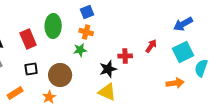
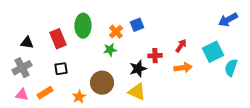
blue square: (87, 12) -> (137, 25), moved
blue arrow: (183, 24) -> (228, 20), moved
orange cross: (86, 32) -> (116, 32), turned 32
brown circle: (60, 75) -> (102, 83), moved
orange arrow: (175, 83) -> (183, 68), moved

